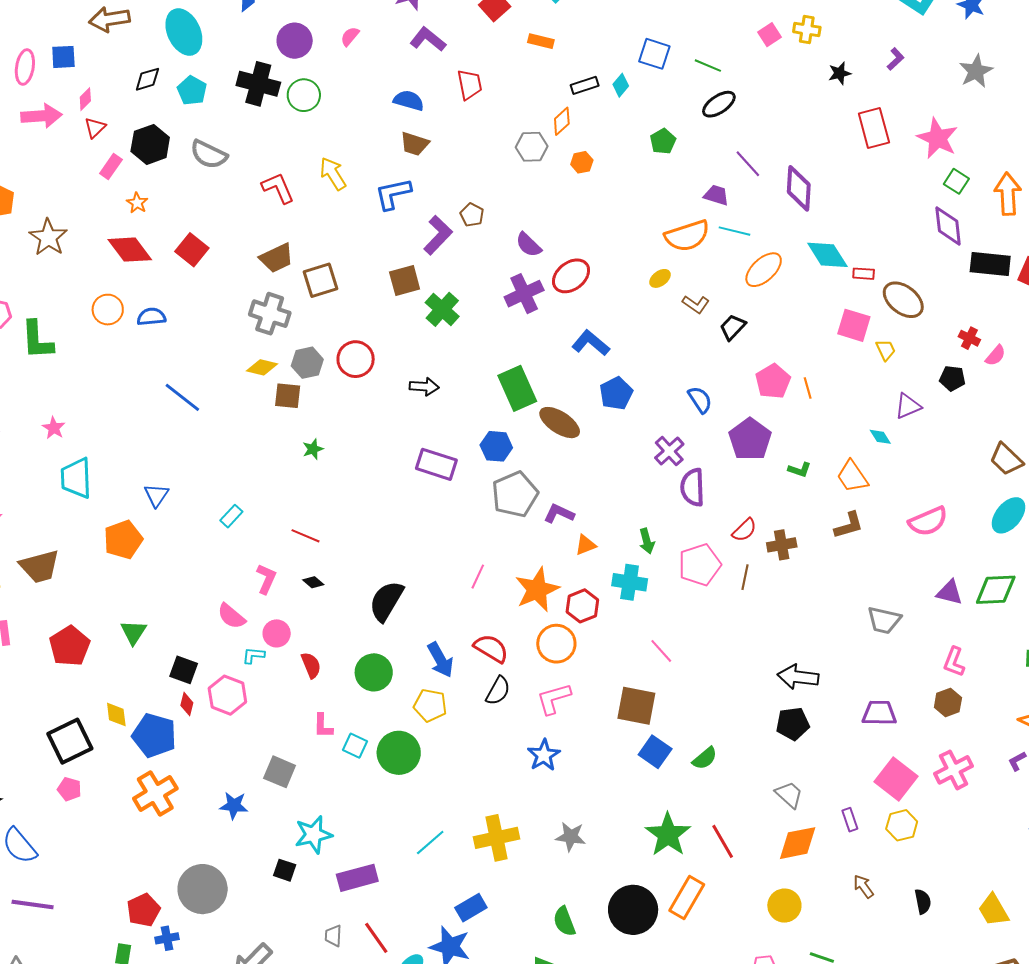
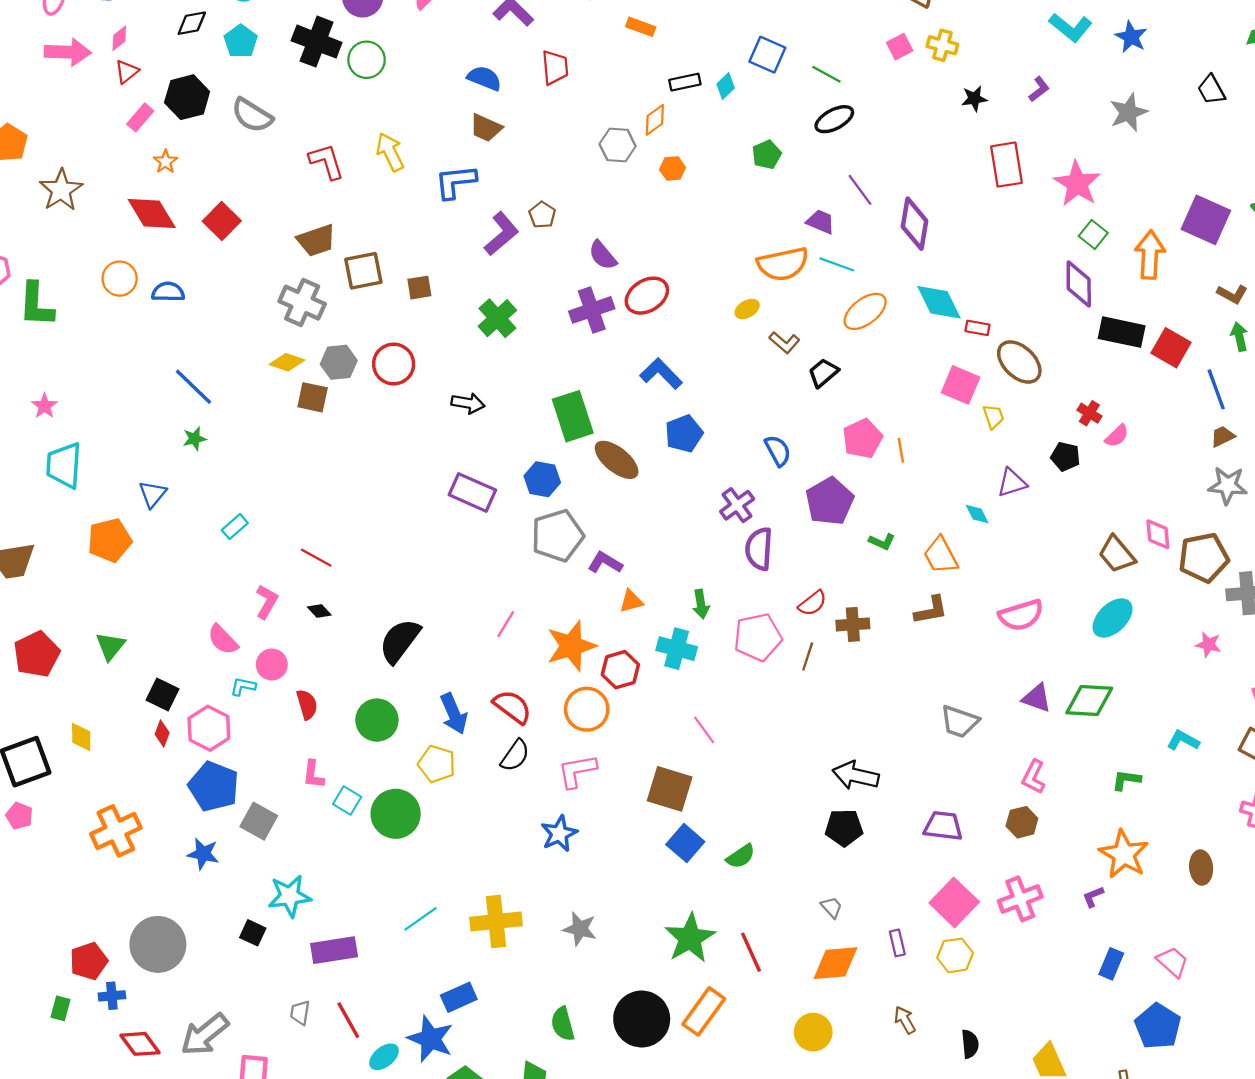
brown square: (405, 280) -> (419, 288), moved, size x0.7
green star: (313, 449) -> (195, 439), moved
blue pentagon: (154, 735) -> (214, 786), moved
gray trapezoid: (789, 795) -> (832, 907), size x0.7

